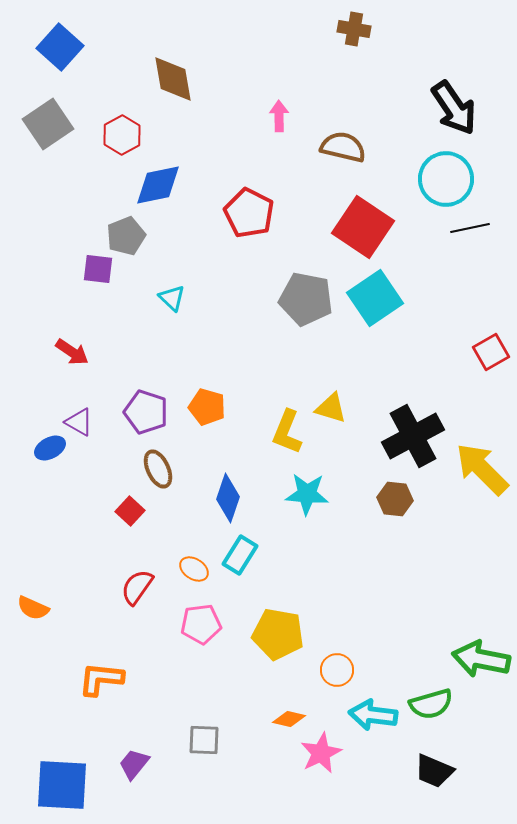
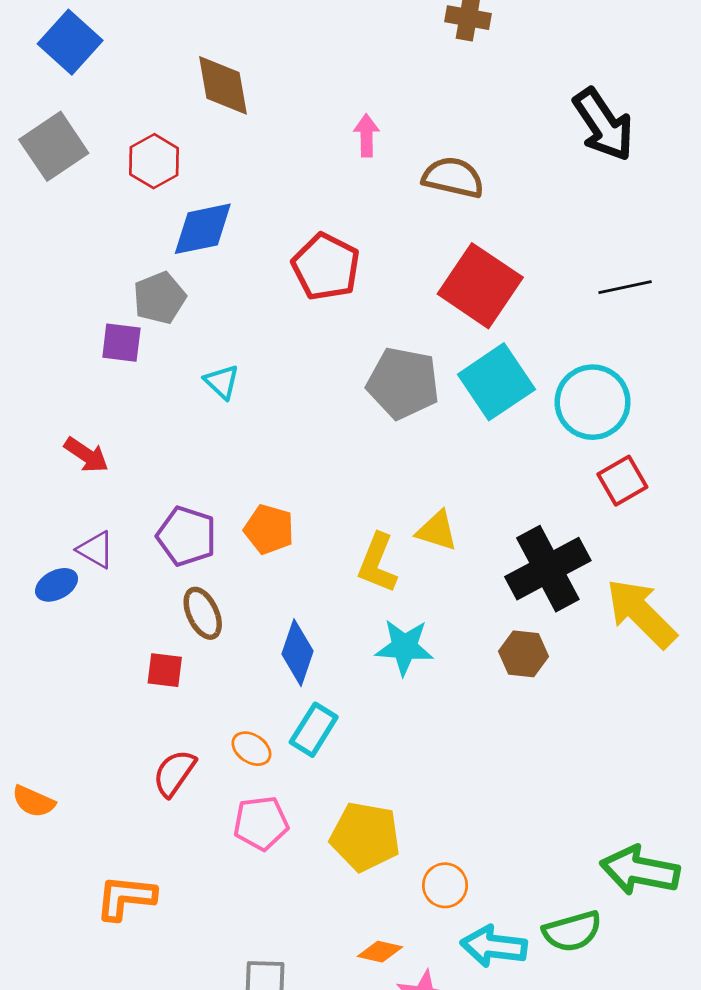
cyan circle: (446, 179) -> (593, 402), moved
red square: (491, 352) -> (622, 481), moved
red square: (130, 511) -> (165, 670), turned -36

